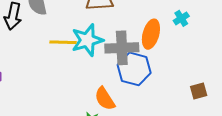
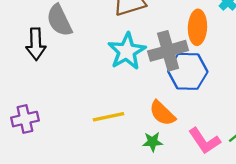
yellow line: (63, 42) -> (109, 117), moved

